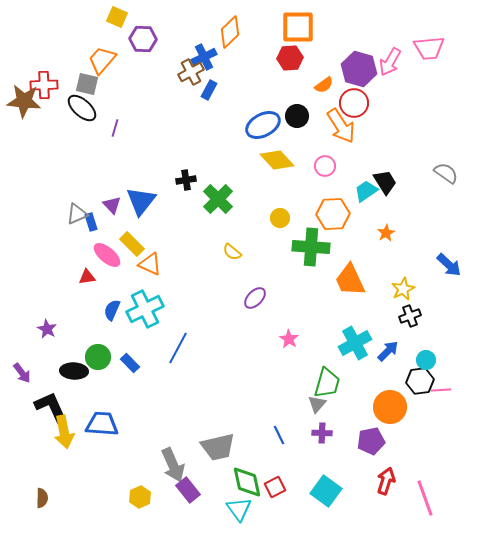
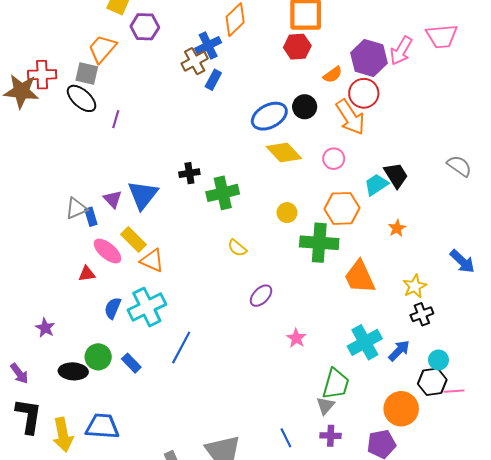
green cross: (218, 199) -> (223, 193), turned 32
black L-shape: (51, 407) -> (29, 416), moved, turned 33

